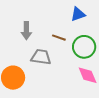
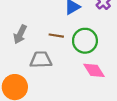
gray arrow: (26, 31) -> (20, 34), turned 36

